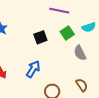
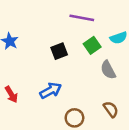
blue arrow: (33, 69) -> (51, 90), turned 30

